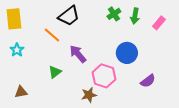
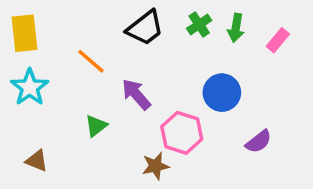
black trapezoid: (69, 16) -> (145, 28), moved
cyan star: (17, 50) -> (30, 87), size x1.5
brown triangle: (21, 92) -> (37, 161), turned 32

